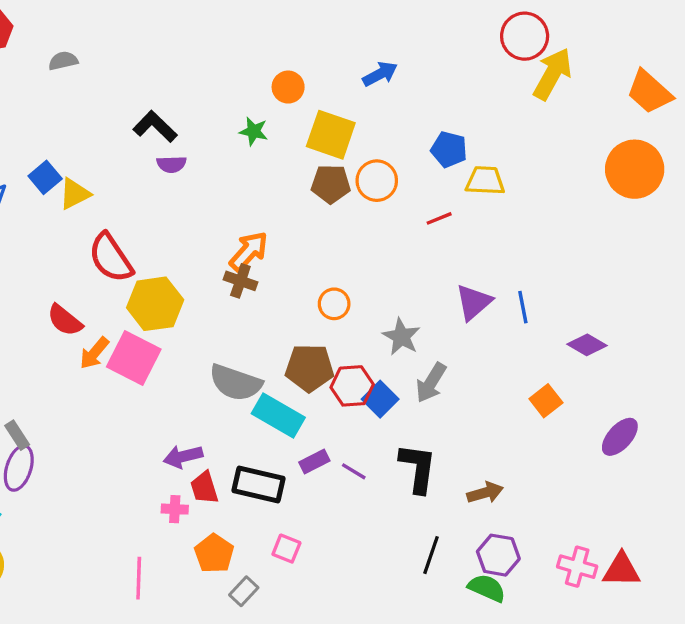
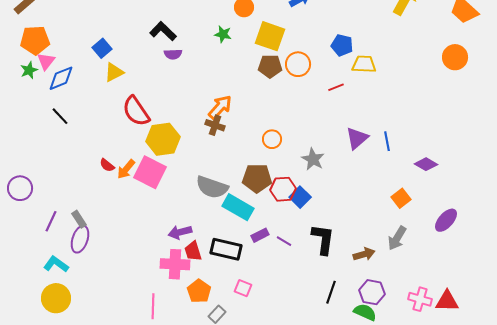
orange circle: (635, 169) -> (455, 57), size x0.7
blue square: (45, 177) -> (102, 48), moved
red semicircle: (65, 320) -> (107, 165), moved, size x0.7
gray arrow: (431, 383) -> (397, 238), moved
pink cross: (175, 509) -> (175, 264), size x1.8

